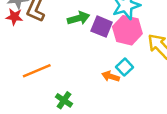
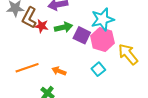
red star: (14, 17) -> (42, 26), moved
orange arrow: (111, 76) -> (59, 71), moved

